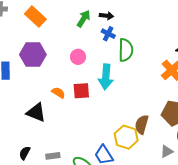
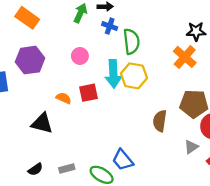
yellow hexagon: (126, 137) -> (134, 76), moved
black semicircle: (25, 153) -> (35, 169), turned -144

